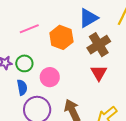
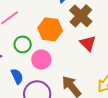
orange hexagon: (61, 37) -> (50, 29), moved
green circle: (24, 63) -> (23, 44), moved

